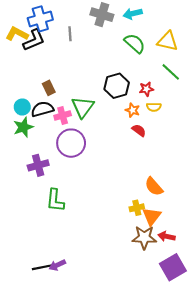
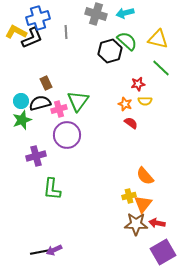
black hexagon: (117, 86) -> (110, 51), moved

